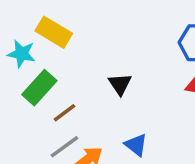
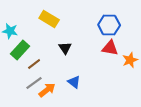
yellow rectangle: (54, 32) -> (49, 19), moved

